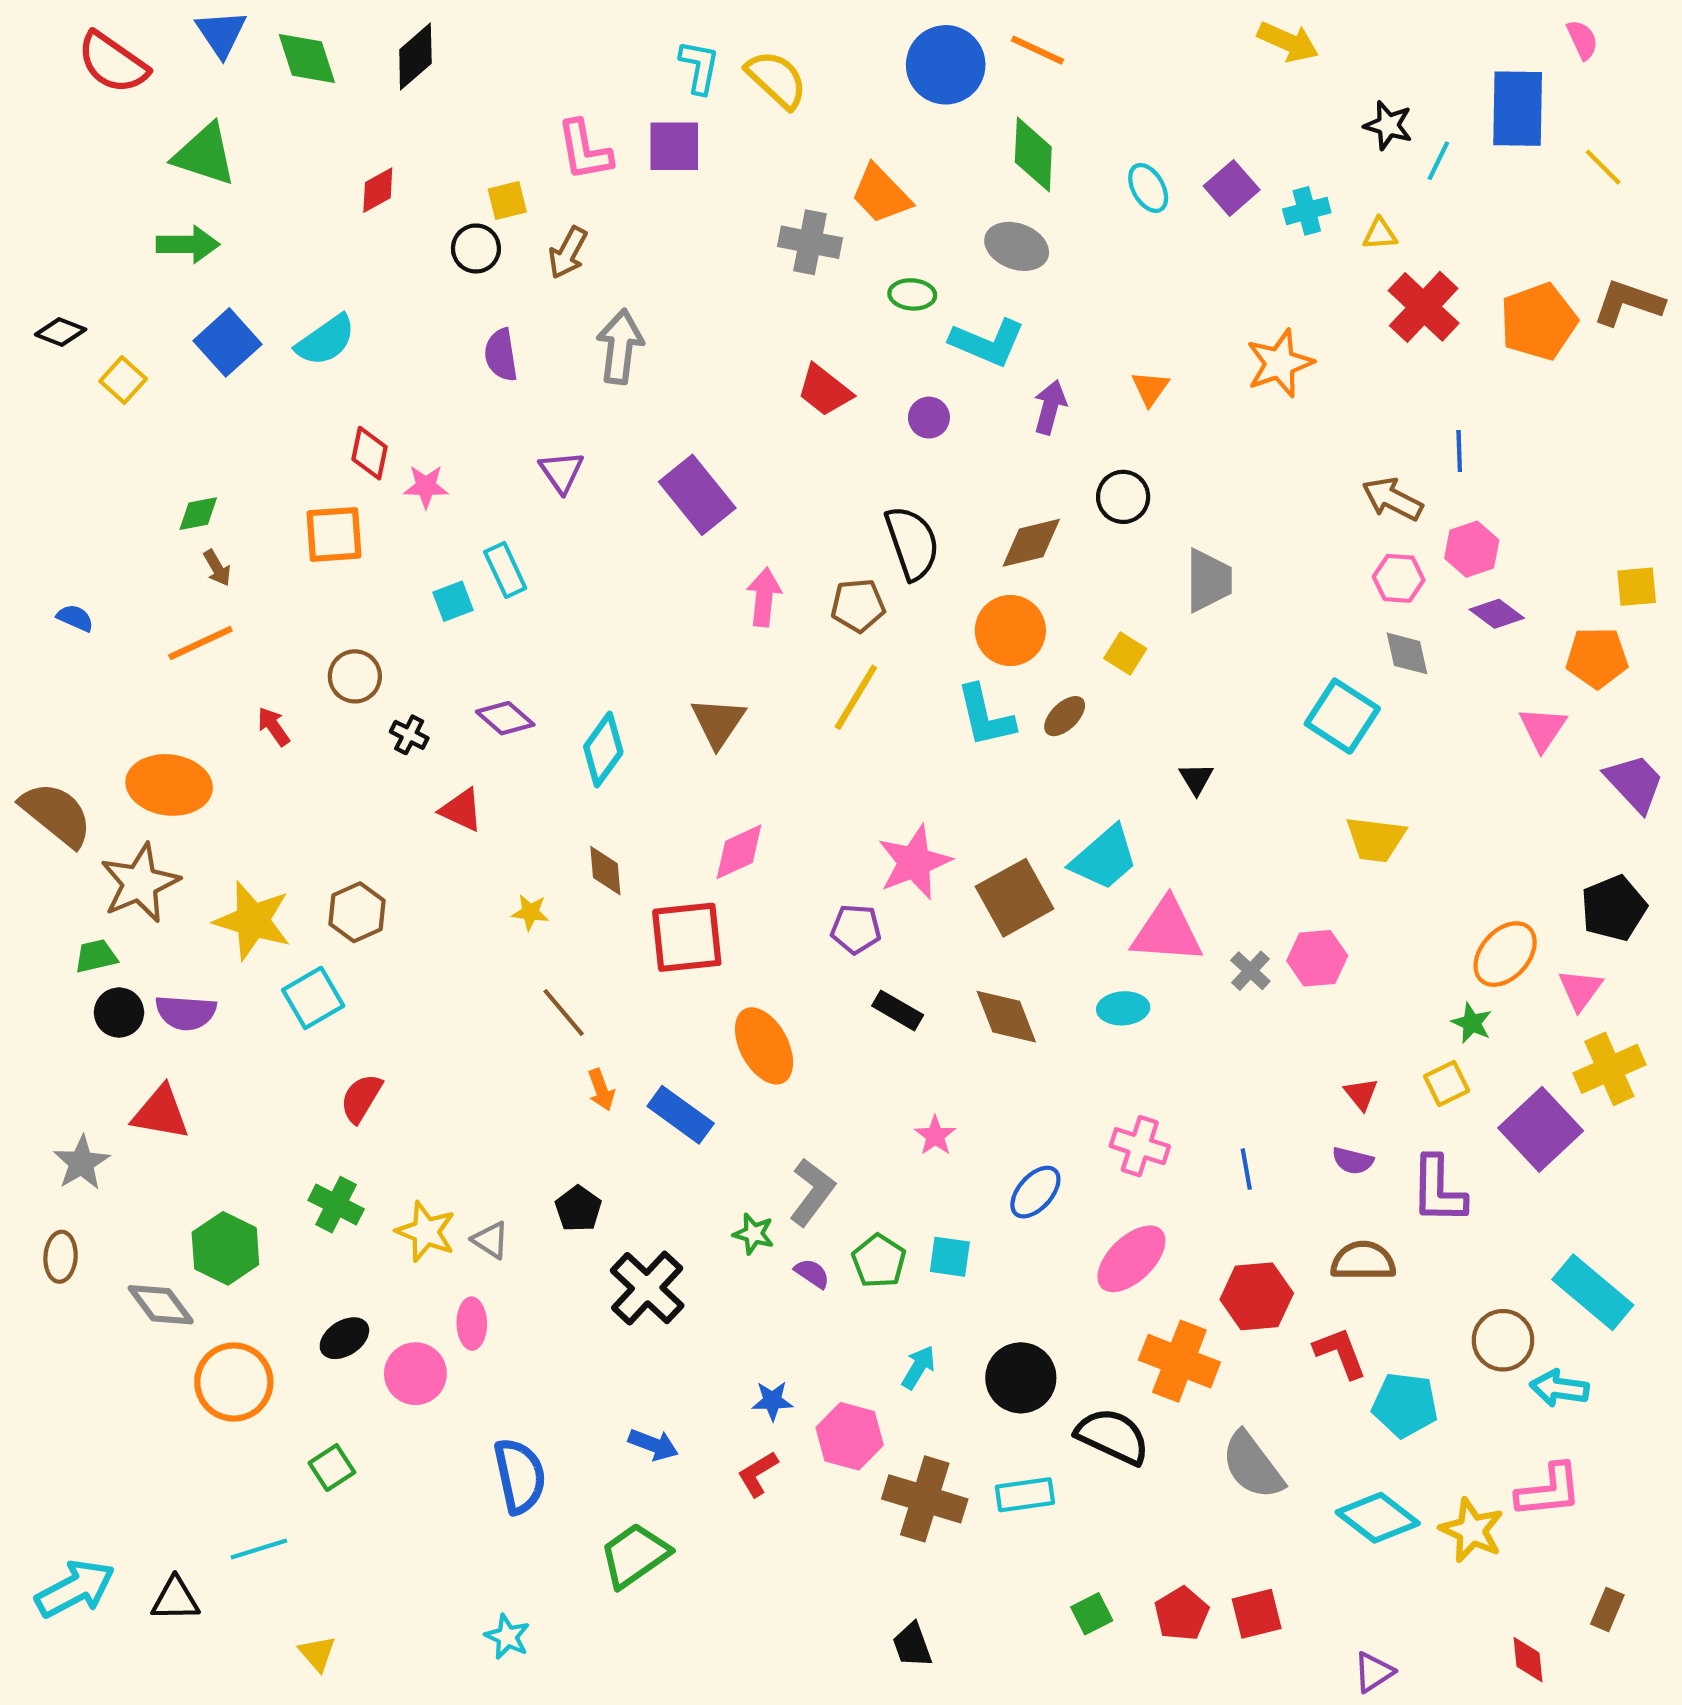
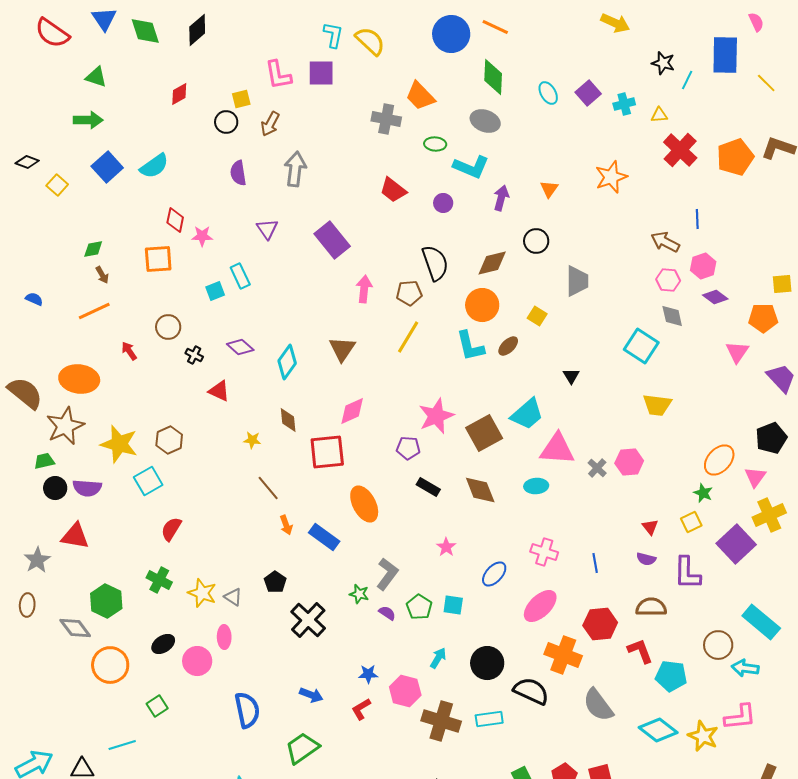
green triangle: (205, 155) -> (96, 77), size x0.7

